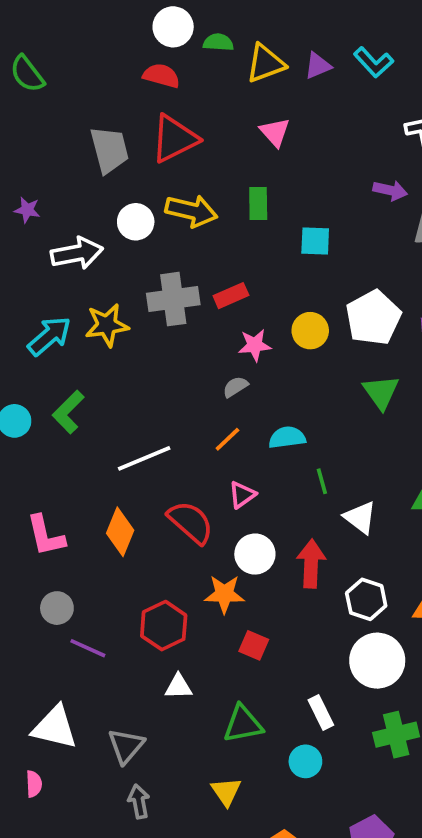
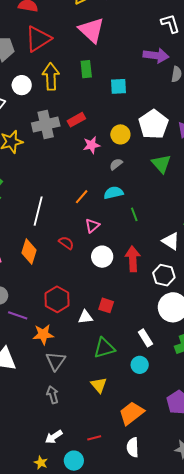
pink triangle: (275, 132) -> (92, 30), size x1.6
purple arrow: (390, 190) -> (156, 56), size x1.4
yellow arrow: (191, 211) -> (51, 76), turned -100
gray semicircle: (235, 387) -> (116, 164), moved
white line: (144, 458) -> (38, 211), turned -48
white triangle: (360, 518) -> (171, 241), moved
red semicircle: (191, 522) -> (66, 243), size x0.6
orange star: (224, 594) -> (43, 334), moved
white triangle: (178, 687) -> (85, 317), moved
gray triangle: (126, 746) -> (56, 361), moved

